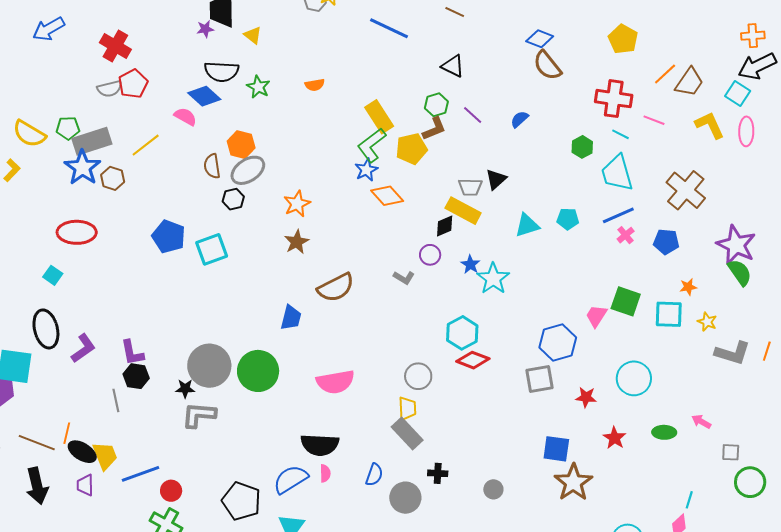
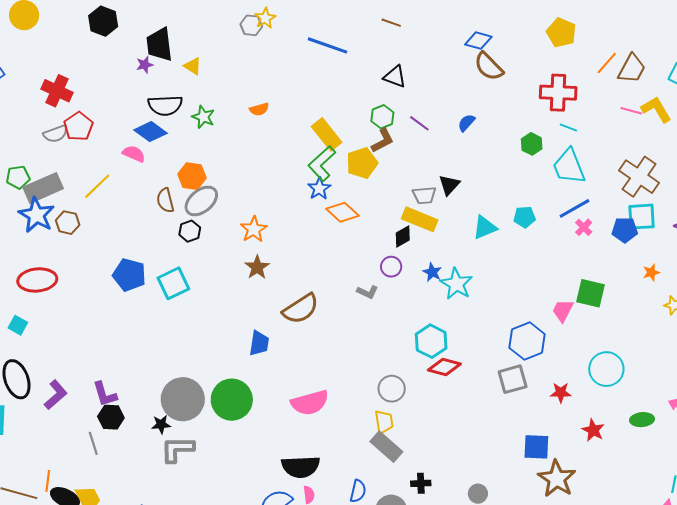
pink line: (654, 120) -> (631, 111), moved
cyan square: (669, 314) -> (642, 217), moved

